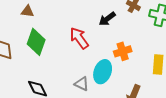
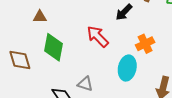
gray triangle: (82, 84) -> (85, 84), moved

